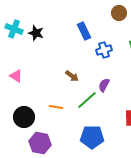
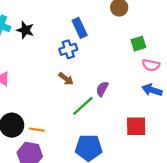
blue cross: (104, 50) -> (68, 49), moved
orange line: (56, 107) -> (37, 130), moved

